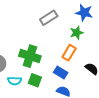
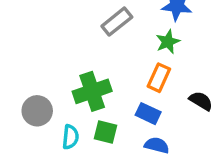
green cross: (30, 56) -> (92, 91), turned -30
cyan semicircle: (15, 81) -> (70, 137), turned -80

